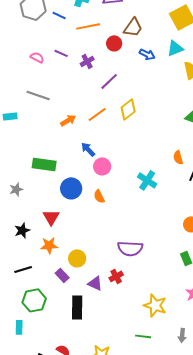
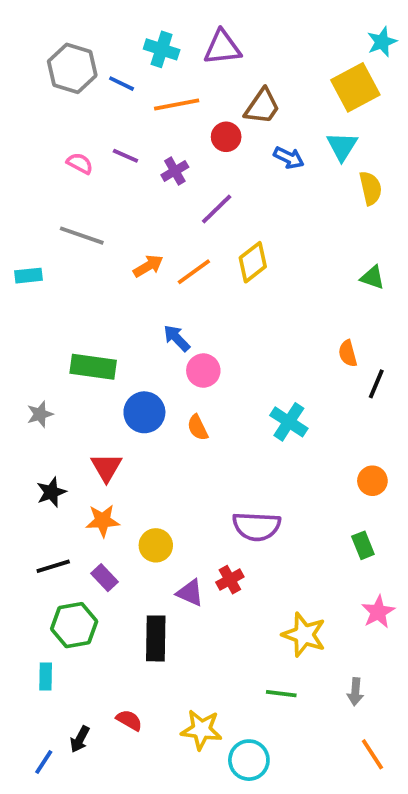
cyan triangle: (175, 48) -> (342, 146), turned -36
orange arrow: (68, 120) -> (148, 266), moved
cyan cross: (147, 180) -> (289, 422), moved
purple rectangle: (62, 275) -> (105, 578), moved

